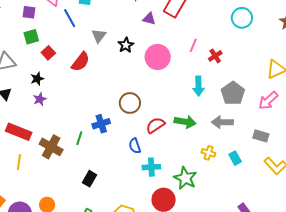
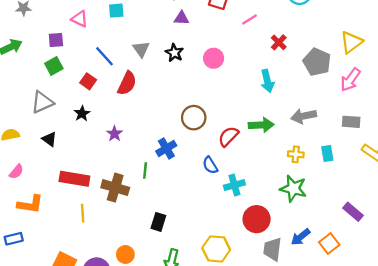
blue line: (70, 18) -> (104, 56), moved
purple triangle: (149, 19) -> (181, 18), moved
green square: (31, 37) -> (54, 66), moved
pink line: (193, 45) -> (250, 20), moved, turned 48
pink circle: (158, 57) -> (214, 58), size x0.7
gray pentagon: (233, 93) -> (317, 62), moved
purple star: (40, 99) -> (114, 134), moved
cyan rectangle: (235, 158) -> (327, 153), turned 32
green star: (185, 178) -> (293, 189), moved
black rectangle: (90, 179) -> (158, 222), moved

